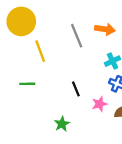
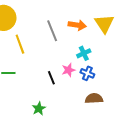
pink star: (100, 104) -> (68, 70), moved

